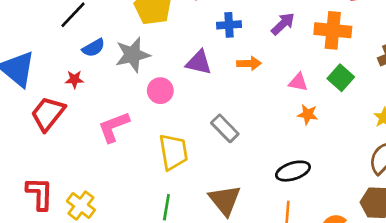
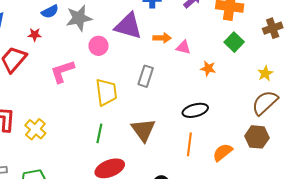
purple triangle: (199, 62) -> (128, 26), size x1.4
orange arrow: (249, 63) -> (162, 38), moved
pink triangle: (298, 82) -> (183, 47), moved
gray rectangle: (225, 128) -> (146, 76), turned 60

